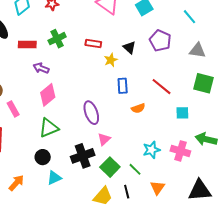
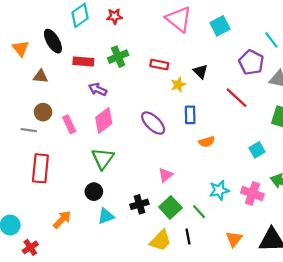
purple pentagon: (160, 41) -> (251, 62), moved
red line: (162, 87) -> (237, 98), moved
pink rectangle: (13, 109) -> (69, 124), moved
purple ellipse: (91, 113) -> (153, 123), moved, turned -30
cyan square: (182, 113) -> (257, 150), turned -32
green triangle: (49, 128) -> (103, 159), turned -35
black cross: (83, 156) -> (139, 204), moved, size x0.7
orange triangle: (158, 188) -> (234, 239), moved

